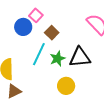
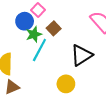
black triangle: (80, 57) -> (81, 55), turned -30
green star: (57, 59) -> (34, 34), moved

